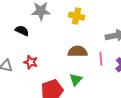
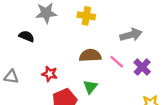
pink line: (101, 59) -> (117, 62), turned -40
red star: (31, 62) -> (50, 74), moved

